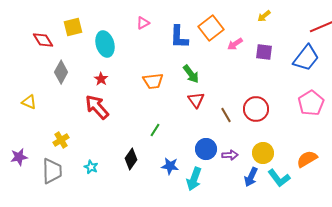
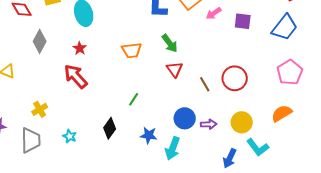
orange semicircle: (307, 159) -> (282, 113), moved
blue arrow: (251, 177) -> (230, 158), moved

